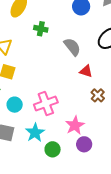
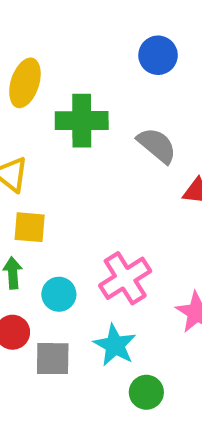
green cross: (41, 29) -> (82, 121), size x1.6
green circle: (53, 149) -> (146, 392), moved

